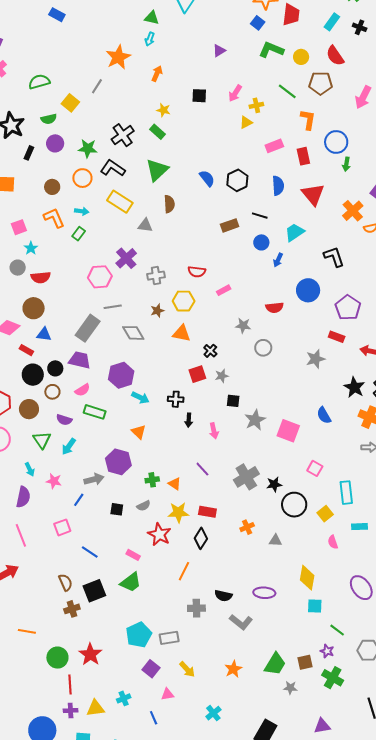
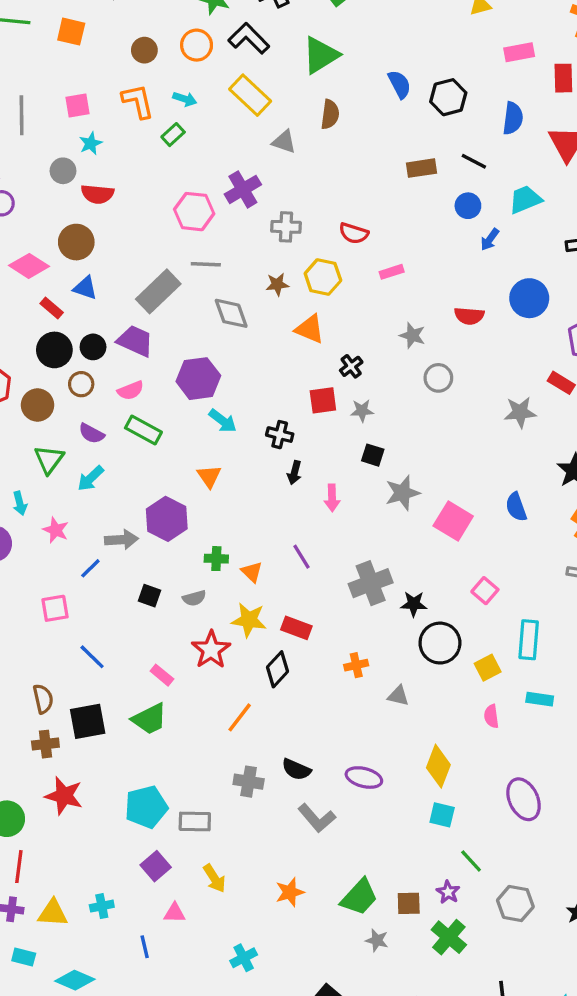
red star: (90, 654) -> (64, 796), moved, turned -30

